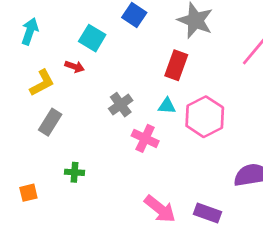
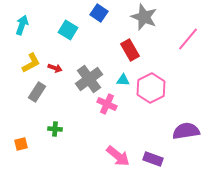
red rectangle: (176, 65) -> (130, 50), turned -50
red arrow: (75, 67) -> (55, 68), moved
gray cross: (121, 105) -> (89, 79), size x1.5

